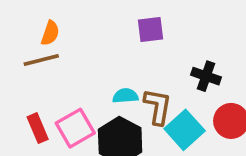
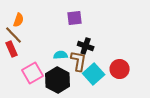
brown line: (41, 60) -> (14, 35), turned 60
black cross: (206, 76) -> (86, 46), moved
red rectangle: (38, 128) -> (12, 49), moved

